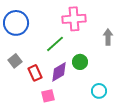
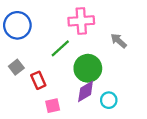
gray arrow: (108, 37) -> (119, 41), turned -49
green circle: (80, 62) -> (88, 68), size x1.6
purple diamond: (59, 72) -> (86, 91), moved

